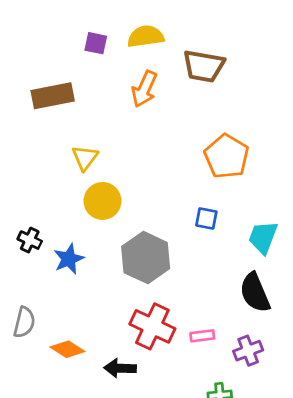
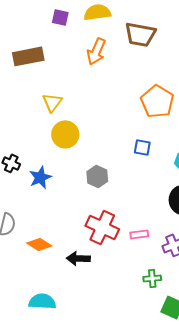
gray hexagon: (146, 258) -> (97, 176), size x0.6

